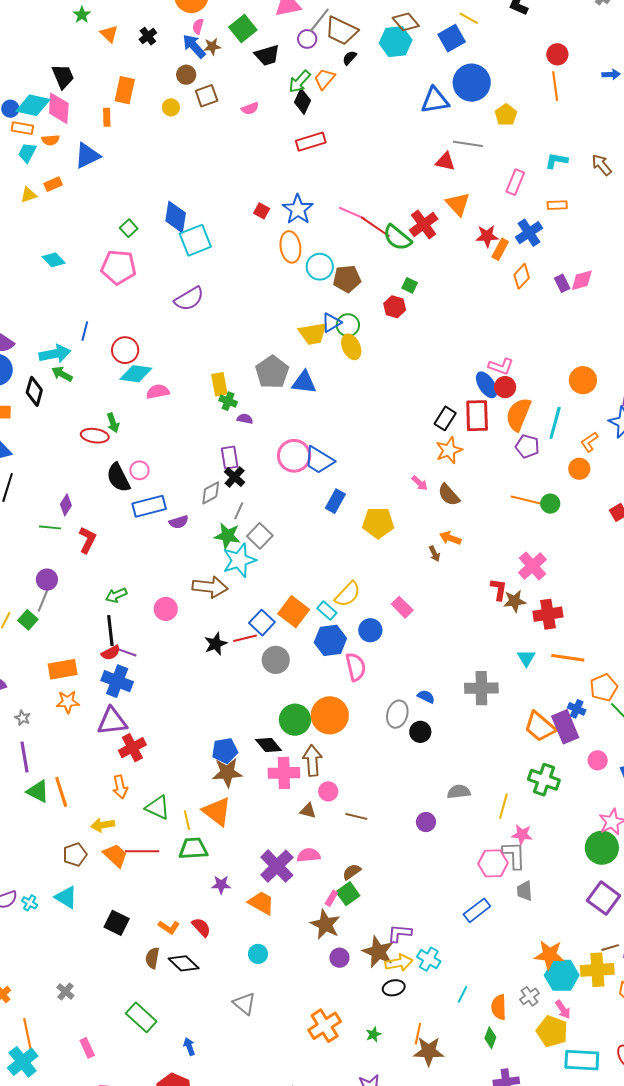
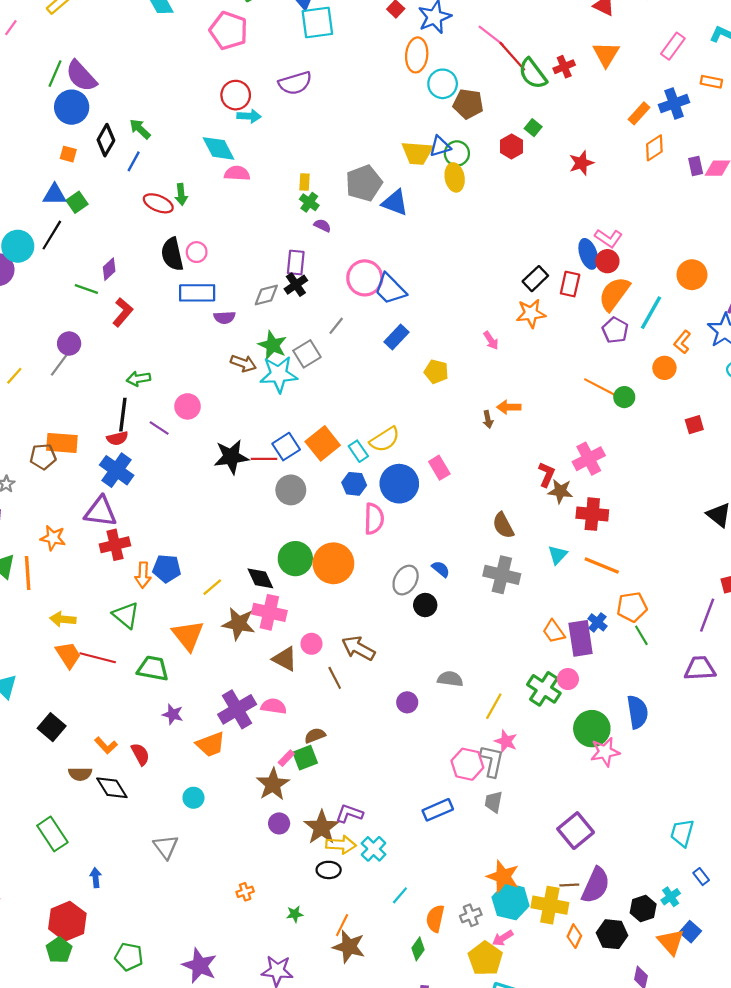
red cross: (424, 225) -> (564, 67), size x0.7
red star: (487, 236) -> (581, 163), moved, turned -30
blue line: (85, 331) -> (134, 161), moved
red circle: (125, 350) -> (236, 95), moved
cyan arrow: (55, 354) -> (249, 116), moved, size x0.7
cyan diamond: (136, 374) -> (219, 148), turned 40
yellow rectangle: (219, 384) -> (305, 182), size x0.7
red rectangle: (477, 416) -> (570, 284), size x0.7
orange L-shape: (589, 442) -> (682, 342), turned -30
brown semicircle: (449, 495) -> (503, 525), moved
gray line: (239, 511) -> (336, 326), moved
yellow pentagon: (378, 523) -> (436, 372), size x0.7
orange arrow: (450, 538) -> (509, 407), turned -35
brown arrow: (210, 587) -> (243, 363), moved, size x0.7
green square: (28, 620) -> (77, 202), moved
blue circle: (370, 630) -> (399, 484), size x1.5
blue hexagon: (330, 640) -> (354, 484), size x0.7
black star: (216, 644) -> (231, 457), size x1.4
purple line: (127, 652) -> (159, 428), moved
orange star: (68, 702) -> (53, 538), moved
orange trapezoid: (540, 727) -> (554, 631), size x0.7
blue pentagon: (225, 751) -> (167, 568), moved
brown arrow: (312, 760) -> (358, 648), moved, turned -72
pink circle: (598, 760) -> (568, 679), moved
brown star: (227, 773) -> (239, 624), moved
orange arrow: (120, 787) -> (143, 575), moved
brown triangle: (308, 811) -> (285, 659), size x1.4
brown line: (356, 816) -> (335, 678), turned 35
yellow line: (187, 820) -> (212, 587), moved, turned 48
green circle: (602, 848) -> (592, 729), moved
brown pentagon: (75, 855) -> (43, 457), moved
orange trapezoid: (261, 903) -> (211, 744), turned 116
brown semicircle: (152, 958) -> (80, 774), turned -115
pink arrow: (563, 1009) -> (503, 938), turned 78
orange cross: (325, 1026) -> (245, 892), size x0.5

